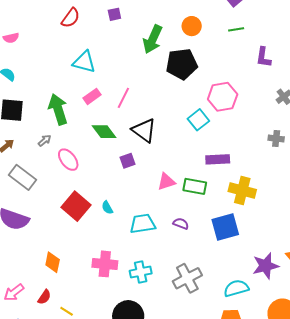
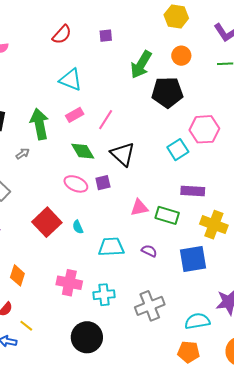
pink ellipse: (68, 160) -> (76, 184), moved, turned -35

